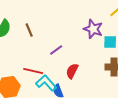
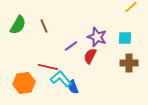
purple star: (93, 29) -> (97, 37), moved
red semicircle: (72, 71) -> (90, 56), moved

